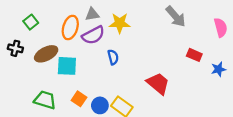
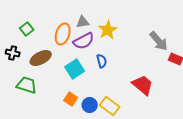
gray arrow: (176, 17) -> (159, 41), moved
yellow star: (120, 23) -> (108, 30), turned -30
cyan square: (67, 66) -> (75, 69), moved, turned -36
green trapezoid: (45, 100) -> (27, 85), moved

